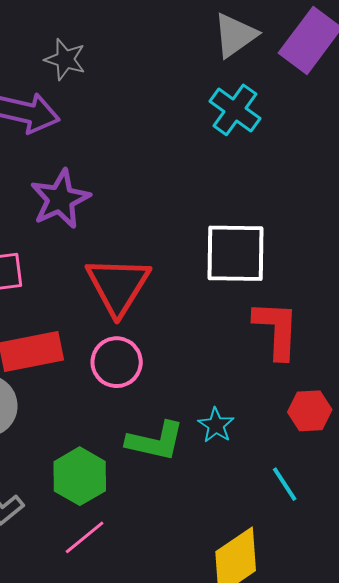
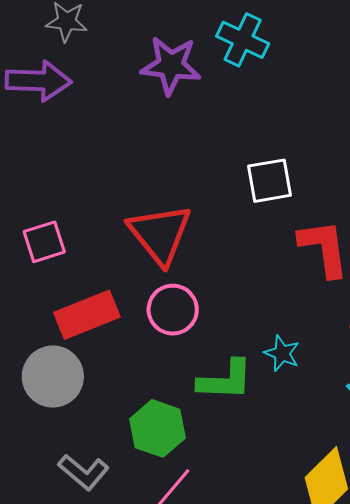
purple star: (60, 199) -> (171, 65), moved, turned -30
white square: (235, 253) -> (270, 181), size x0.7

